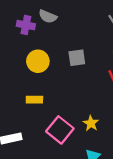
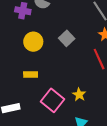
gray square: (77, 58) -> (67, 38), turned -35

